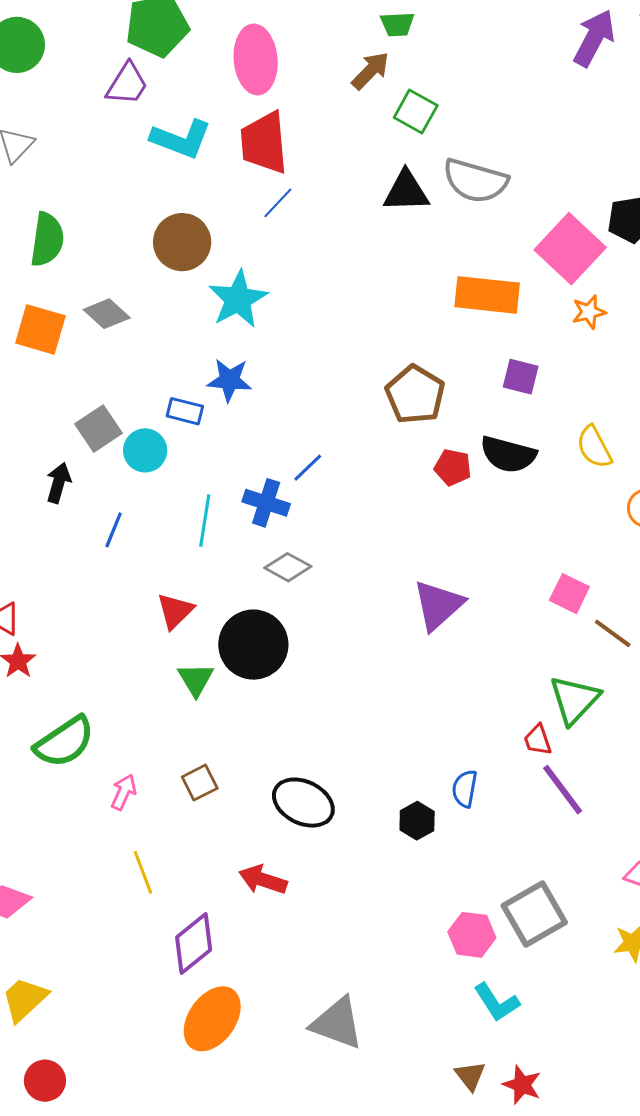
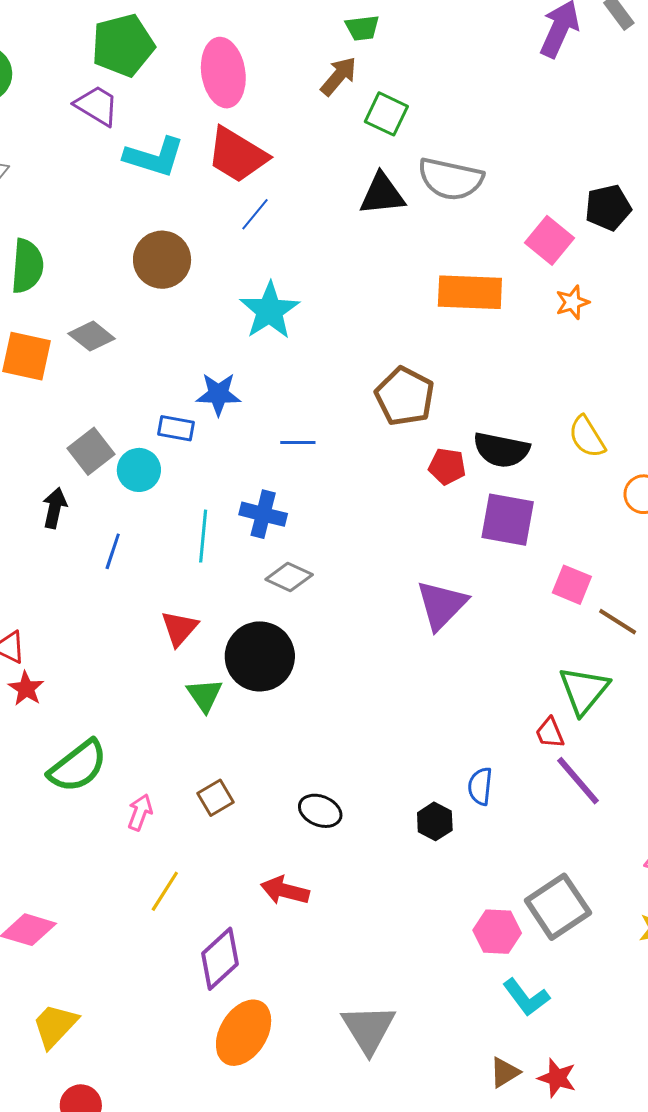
purple trapezoid: (127, 84) -> (97, 106), turned -87
red trapezoid: (264, 143) -> (237, 155), turned -50
pink square: (570, 249) -> (550, 240), size x0.7
cyan star: (238, 299) -> (270, 311), moved
purple square: (521, 377) -> (508, 520), moved, size x1.5
blue line: (308, 468) -> (298, 442), moved, turned 48
black ellipse: (303, 803) -> (320, 811), size x0.7
yellow line: (143, 872) -> (165, 891), turned 57
gray triangle: (337, 1023) -> (368, 1029), turned 42
brown triangle: (470, 1076) -> (505, 1072), turned 40

